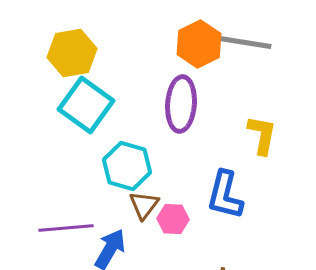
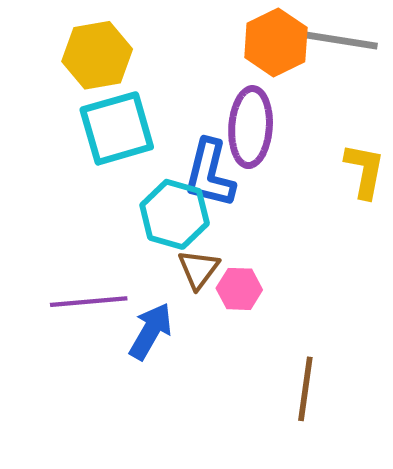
cyan square: (86, 105) -> (117, 128), turned 38
blue L-shape: (225, 195) -> (210, 173), moved

